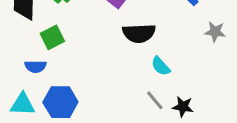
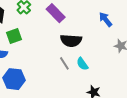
gray line: (155, 100) -> (64, 63), moved

